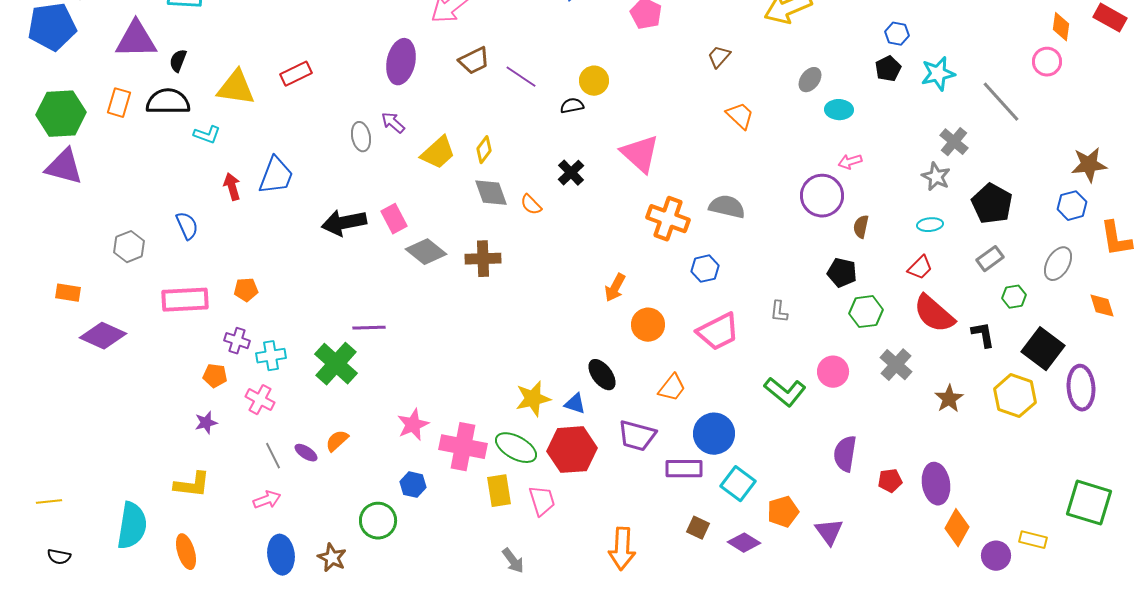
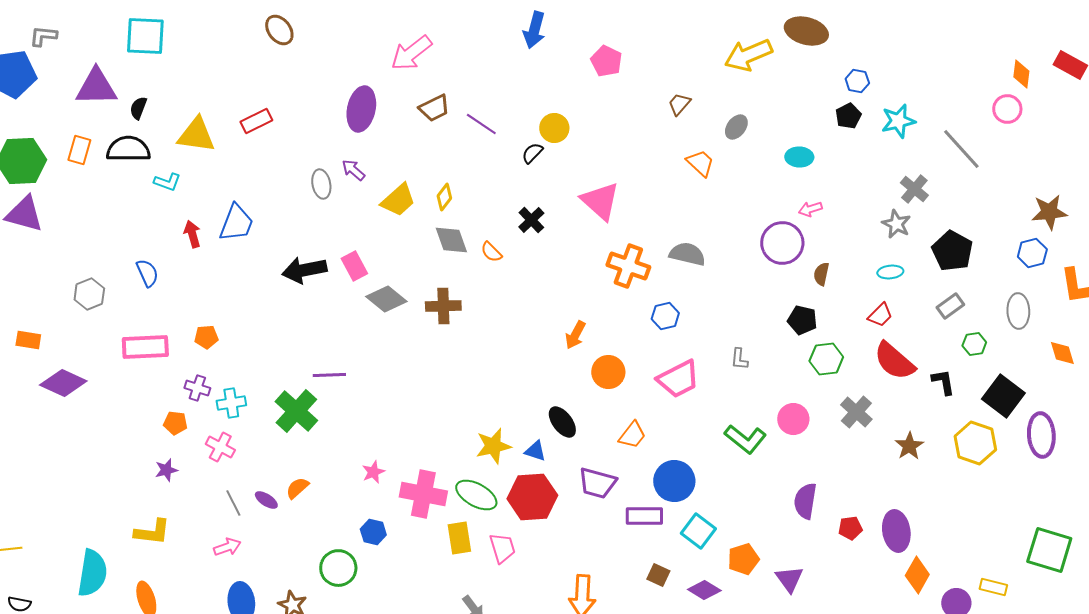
gray ellipse: (810, 80) -> (736, 127), moved
black semicircle: (572, 106) -> (532, 153), turned -35
gray ellipse: (1058, 264) -> (1018, 311), turned -32
pink star: (413, 425) -> (373, 472), size x0.7

